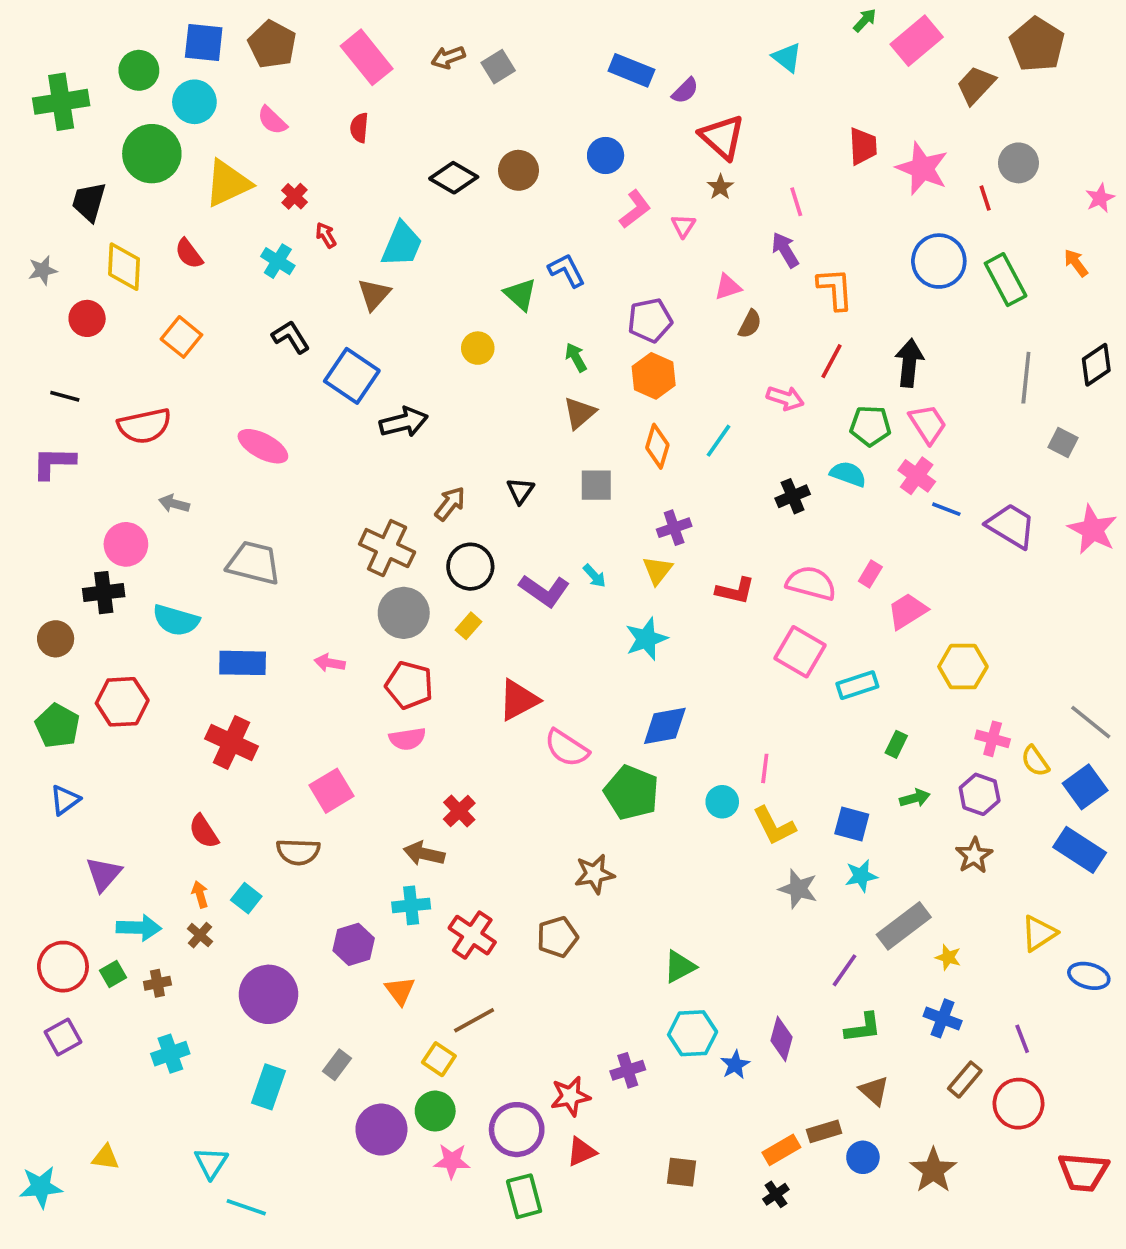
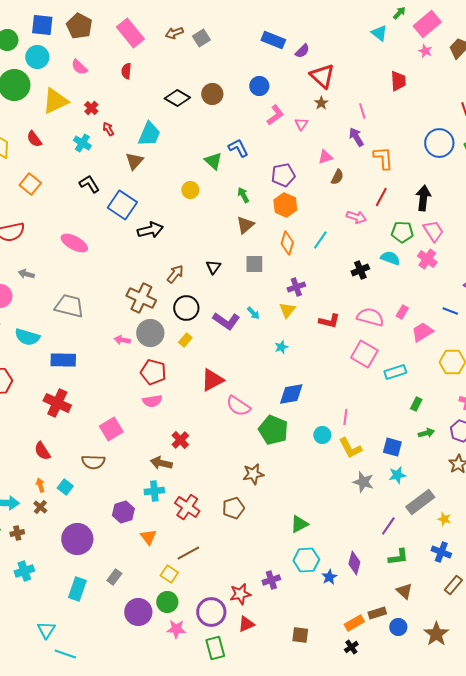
cyan triangle: (787, 57) -> (379, 33), moved
pink star: (922, 168) -> (425, 51), moved, size x0.5
blue line: (946, 509) -> (450, 311), moved
cyan star: (646, 639) -> (281, 347), size x0.6
pink arrow: (330, 663) -> (122, 340), moved

